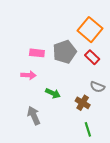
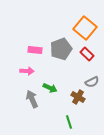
gray semicircle: (97, 87) -> (92, 82), turned -48
gray arrow: (34, 116) -> (32, 99), moved
green line: (88, 129) -> (69, 122), moved

